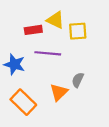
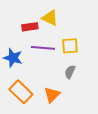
yellow square: (78, 31) -> (70, 46), moved
orange triangle: (59, 92) -> (52, 95), moved

